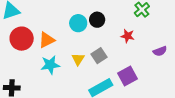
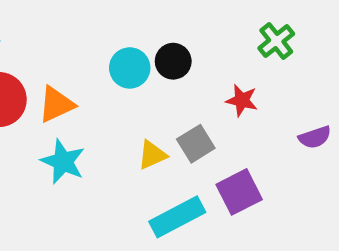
gray square: (99, 56) -> (196, 144), moved
yellow triangle: (78, 59) -> (152, 155), moved, turned 32
cyan star: (50, 65) -> (63, 162), turned 30

